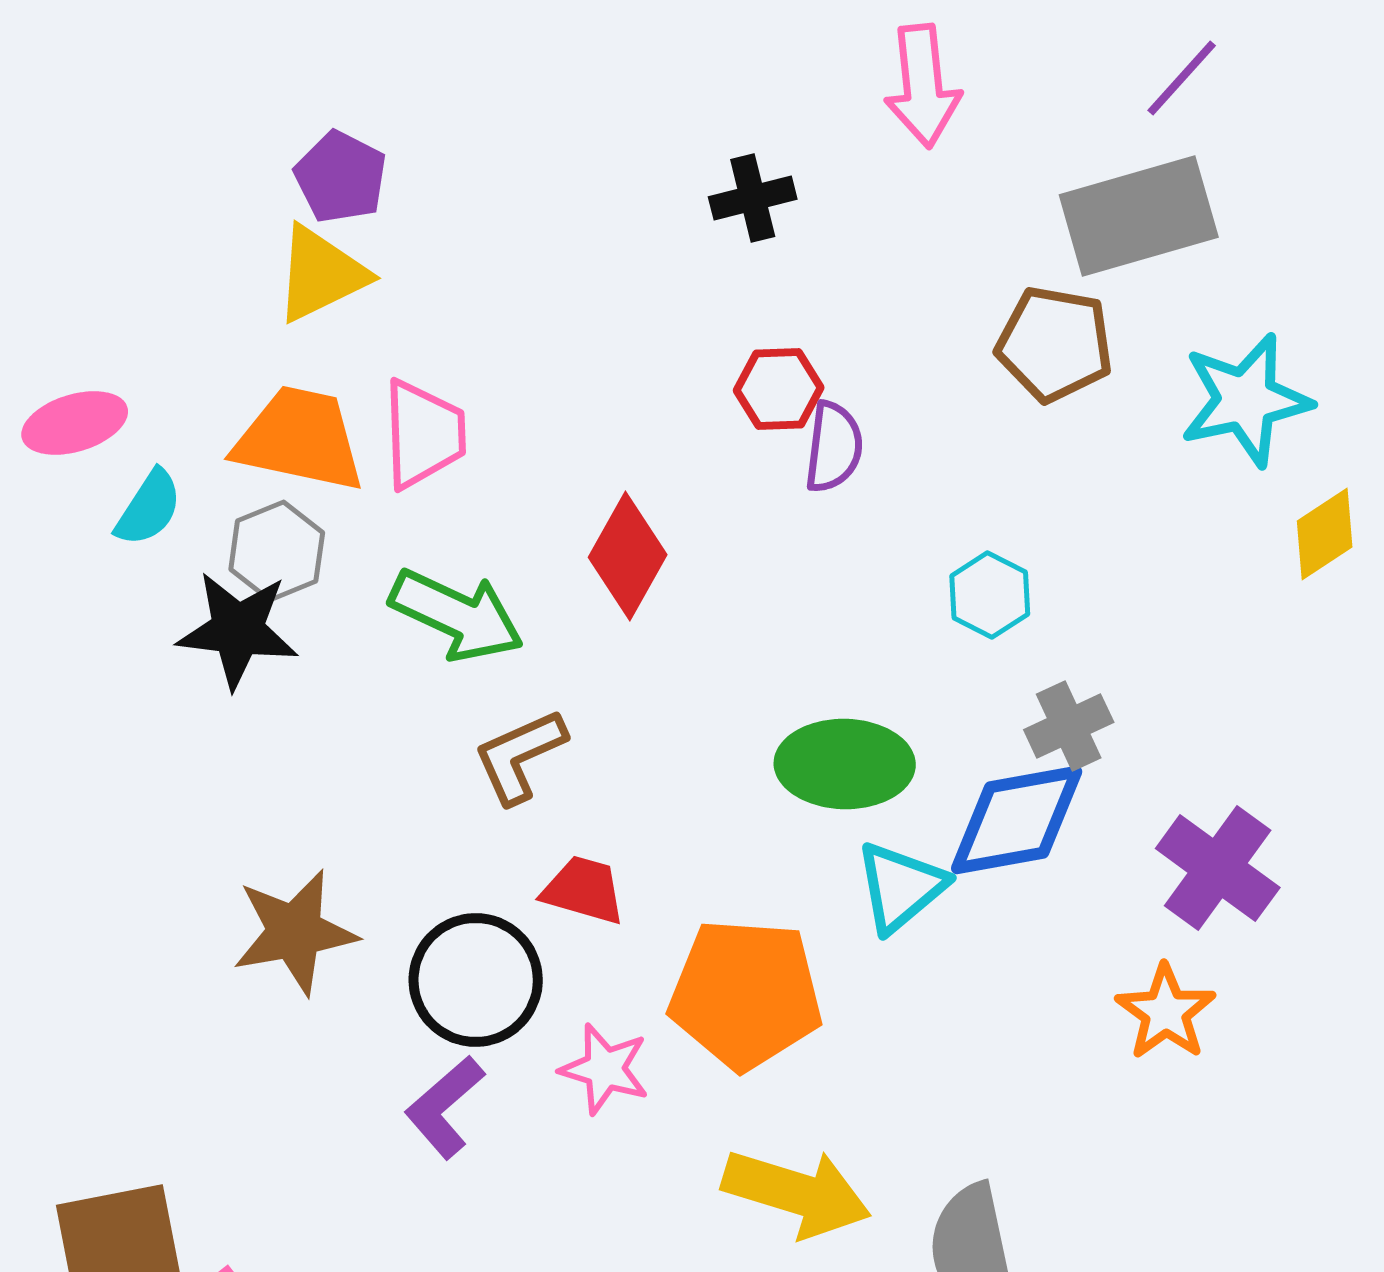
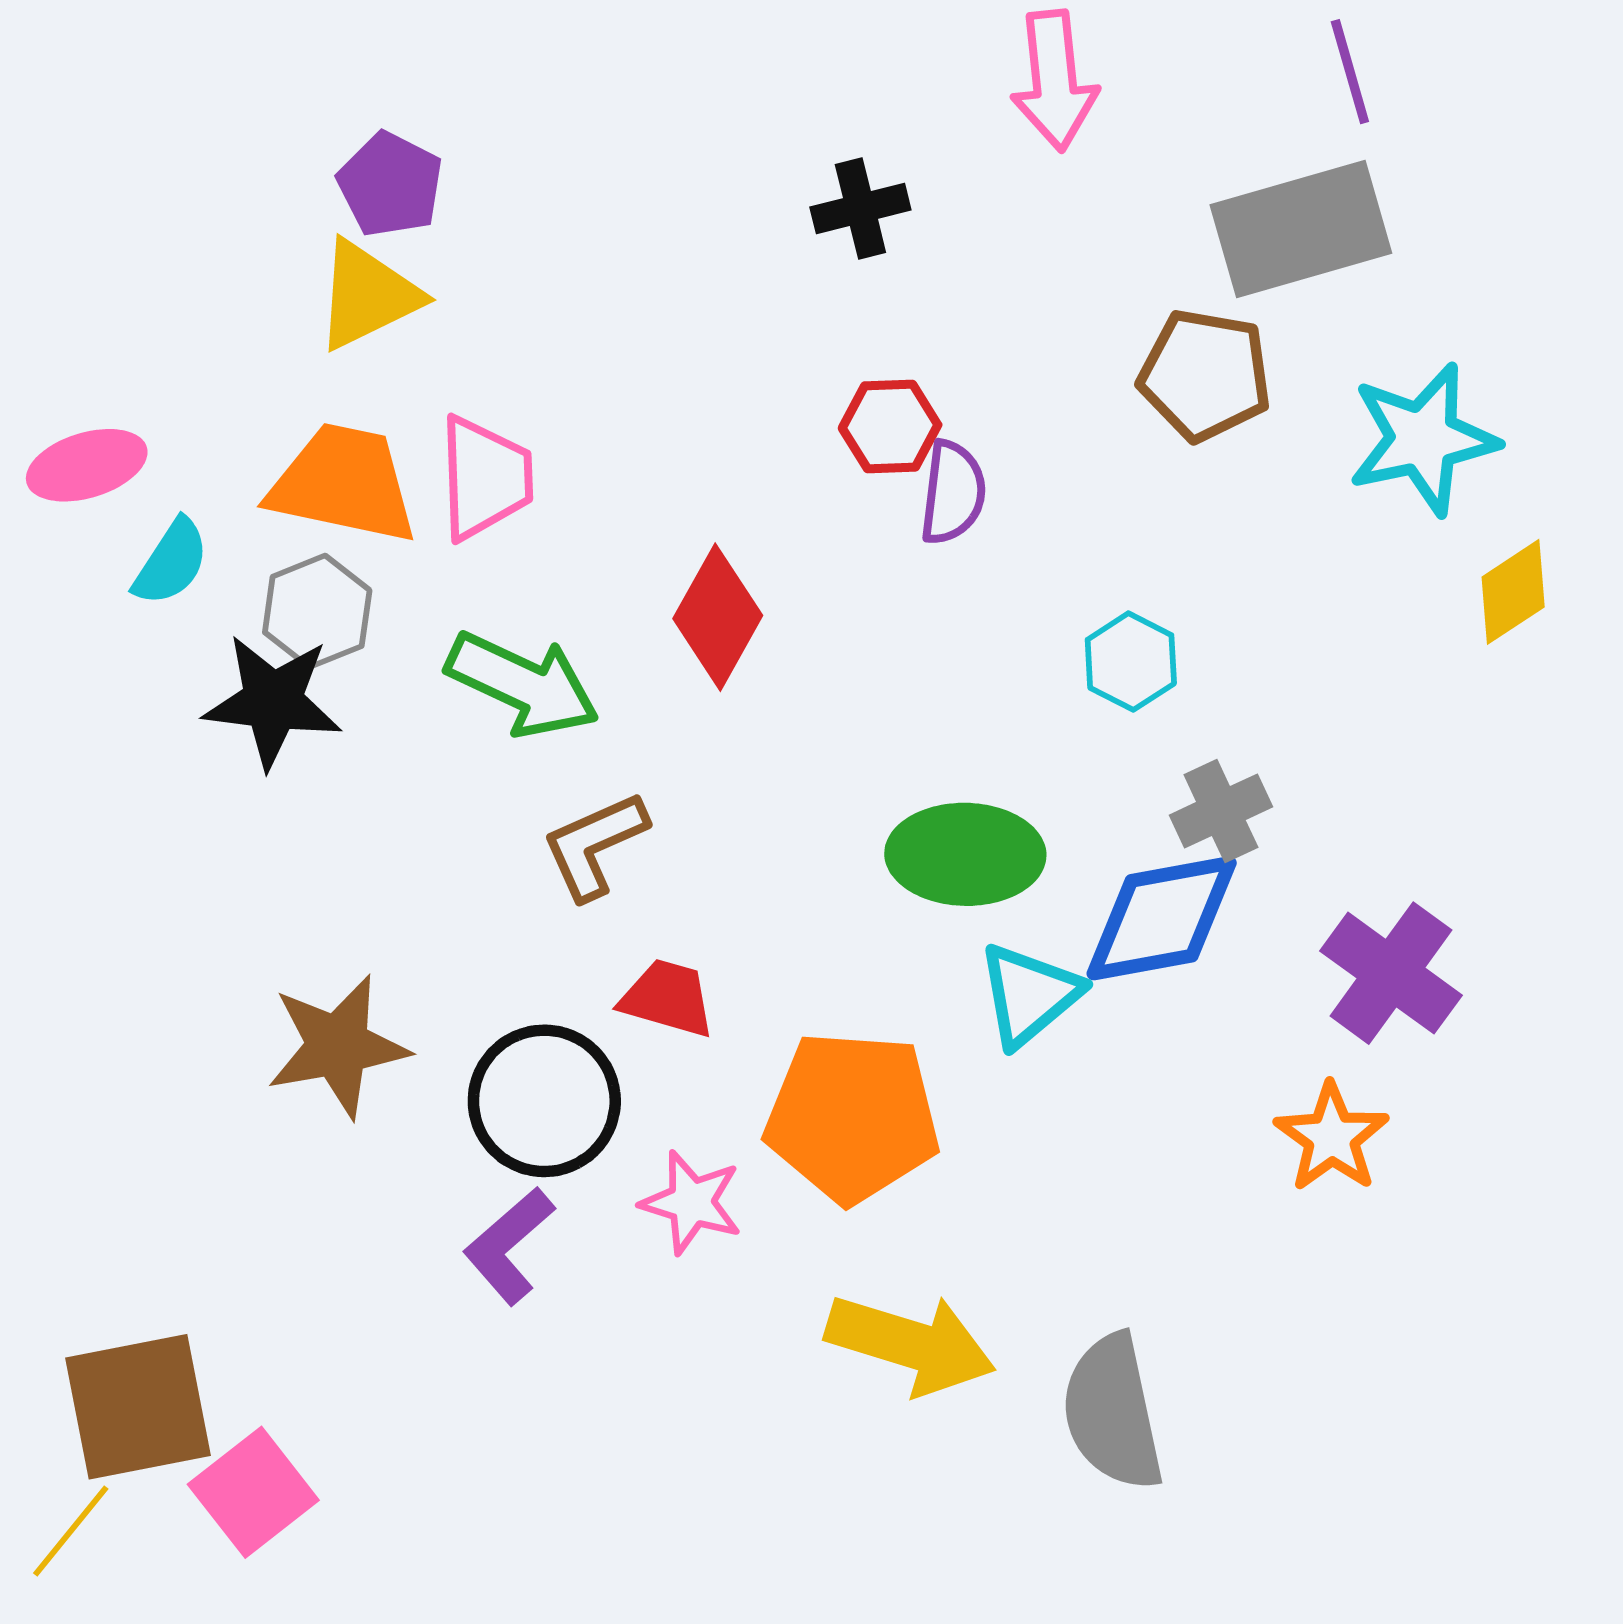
purple line: (1182, 78) -> (1350, 72), turned -58

